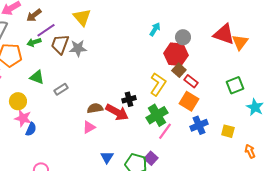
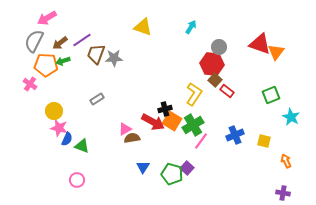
brown arrow: (34, 15) -> (60, 43), moved
yellow triangle: (82, 17) -> (143, 27), moved, turned -30
cyan arrow: (155, 29) -> (191, 27), moved
green arrow: (34, 42) -> (63, 61), moved
green triangle: (37, 77) -> (82, 146), moved
orange square: (189, 101) -> (172, 121), moved
brown semicircle: (95, 108) -> (132, 138), moved
pink triangle: (89, 127) -> (125, 129), moved

